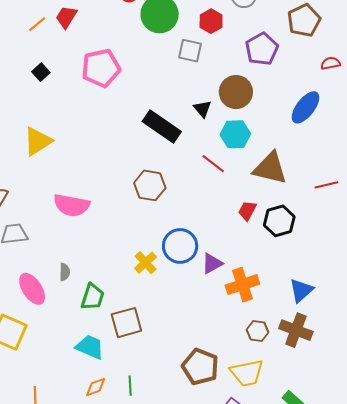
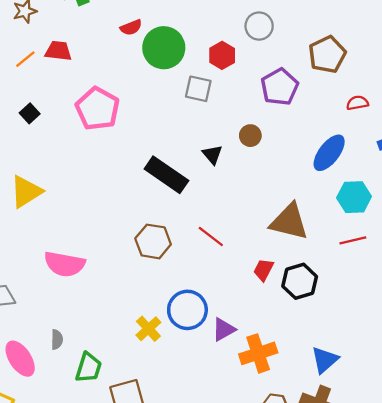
red trapezoid: (66, 17) -> (58, 51), turned 65
pink pentagon: (101, 68) -> (98, 109), turned -30
brown circle: (236, 92) -> (250, 136), size x0.6
cyan hexagon: (235, 134) -> (354, 197), moved
red line: (213, 164) -> (211, 237), moved

